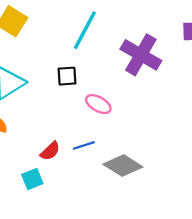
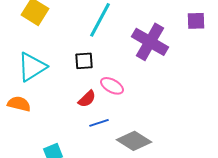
red semicircle: (50, 151) -> (87, 99), moved

